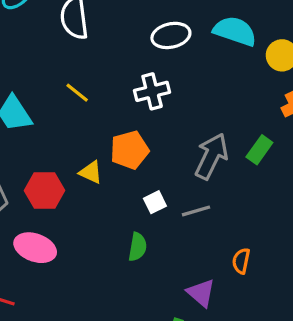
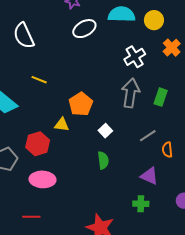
white cross: (152, 91) -> (135, 57), moved
green rectangle: (259, 150) -> (161, 97), moved
gray line: (196, 211) -> (148, 136), moved

